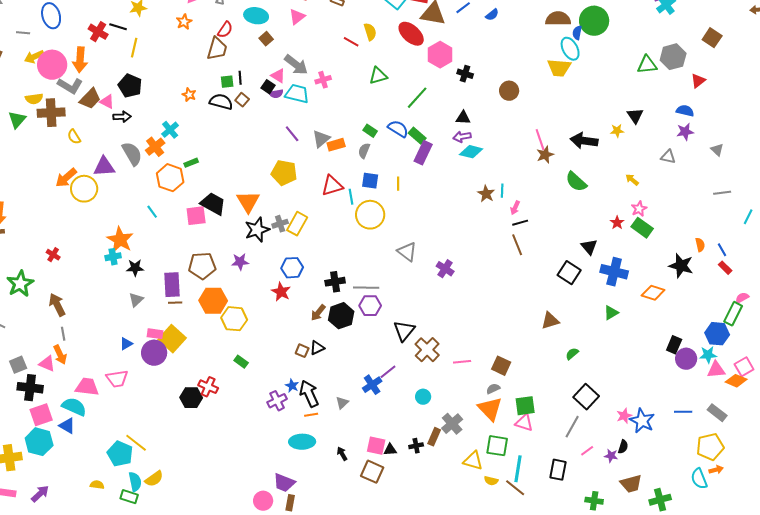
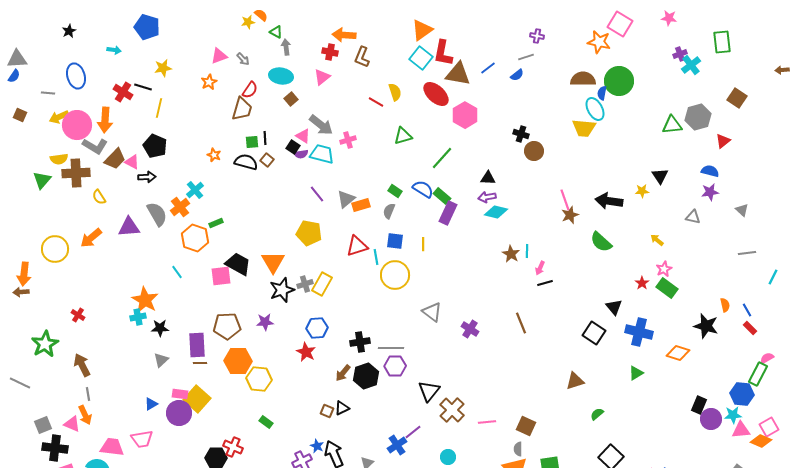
black cross: (465, 74) -> (521, 134), moved
yellow circle: (84, 189) -> (55, 249), moved
brown line: (517, 245) -> (521, 323), moved
gray semicircle: (493, 389) -> (518, 449), turned -64

